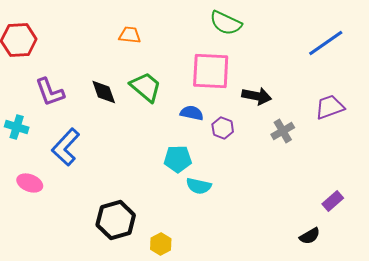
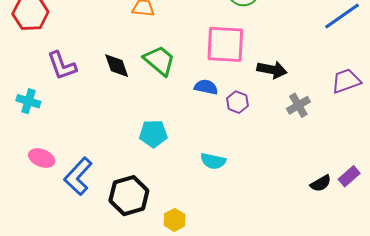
blue L-shape: (66, 147) -> (78, 176), moved
cyan pentagon: (178, 159) -> (153, 134), moved
black semicircle: (310, 236) -> (321, 183), moved

